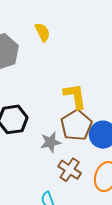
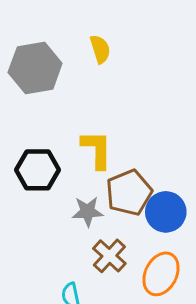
yellow L-shape: (75, 96) -> (97, 150), moved

